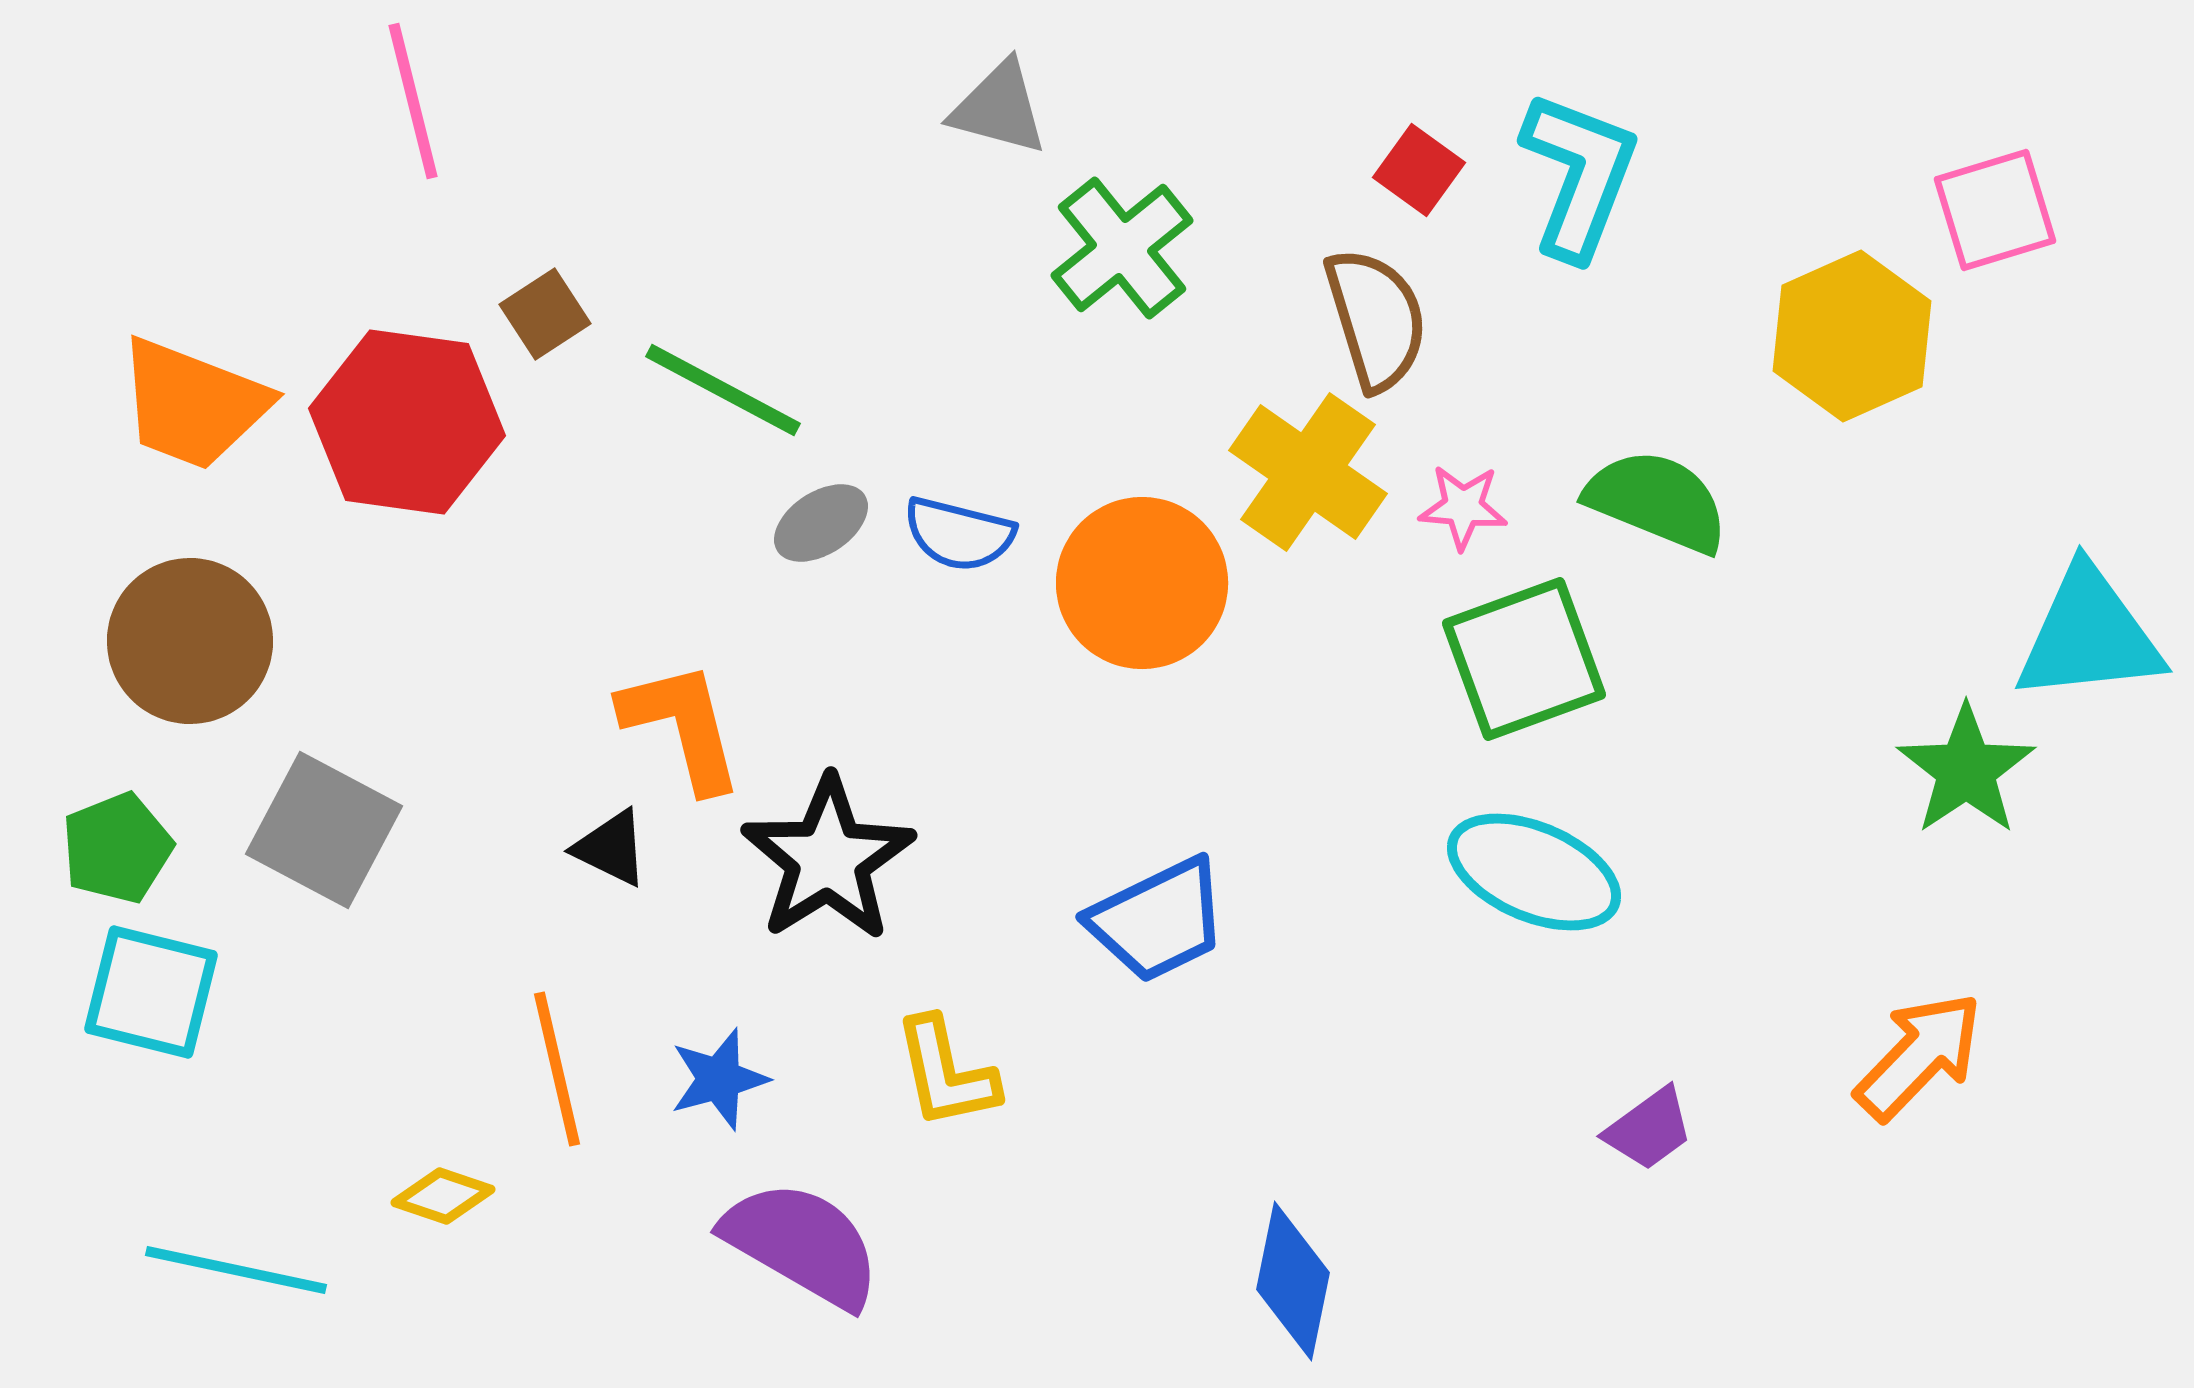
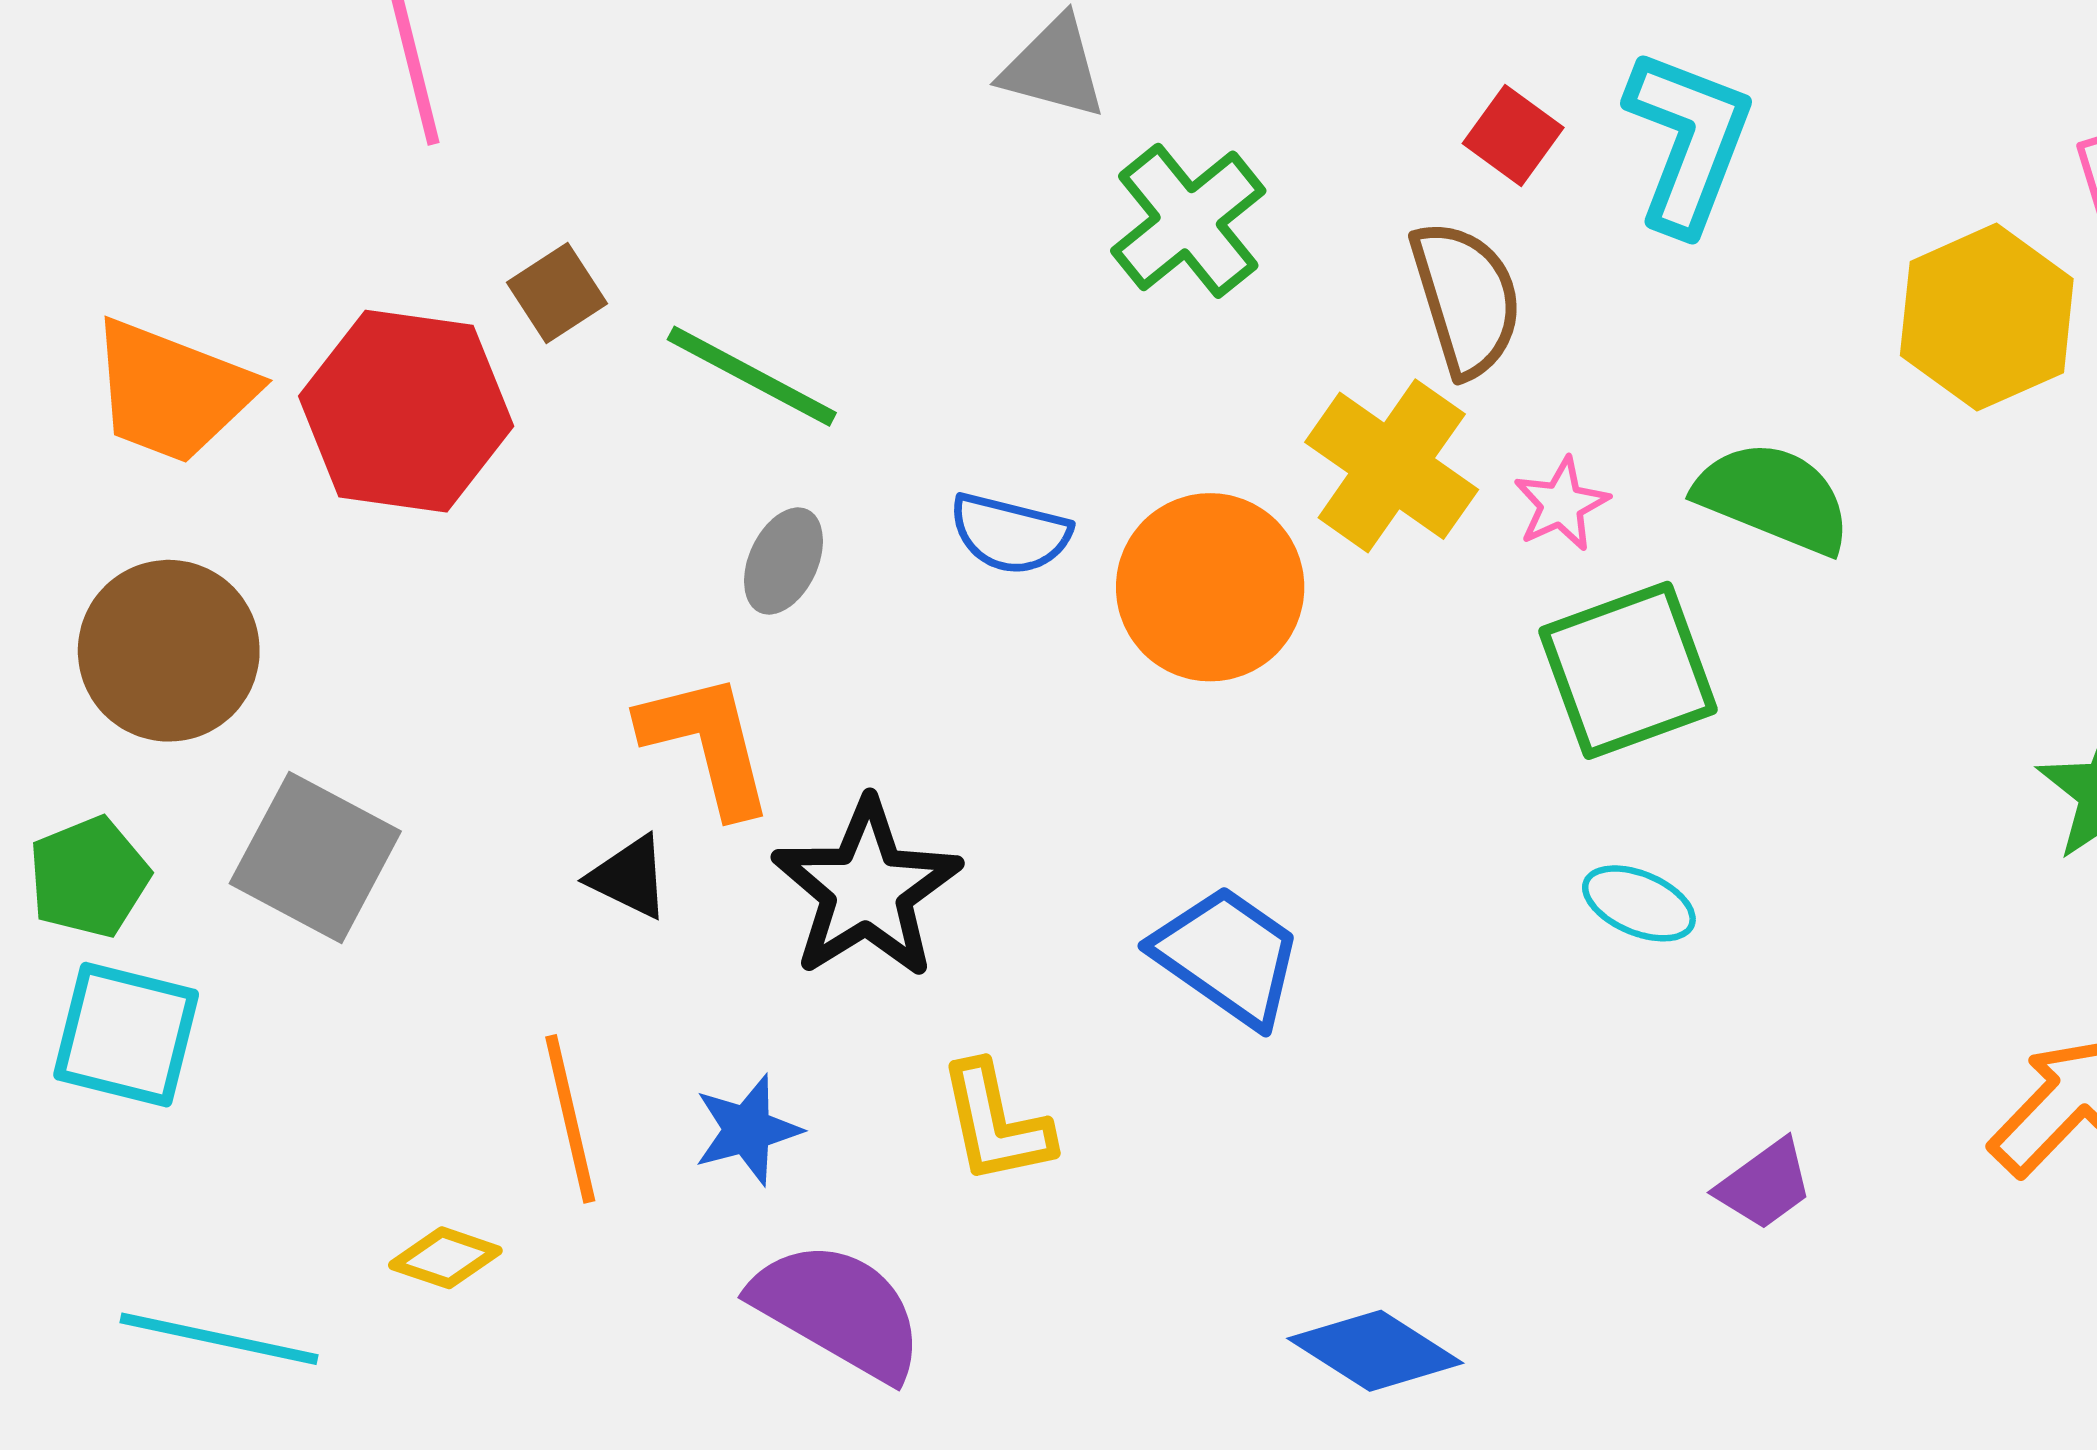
pink star: (1463, 507) -> (1561, 504), turned -30
gray ellipse: (821, 523) -> (783, 561), moved, turned -32
cyan ellipse: (1534, 872) -> (1639, 903), size x0.6
blue trapezoid: (1158, 920) -> (1228, 956), turned -119
blue diamond: (1293, 1281) -> (1375, 1351), turned -69

